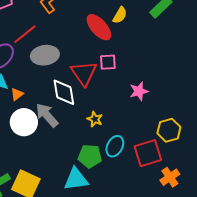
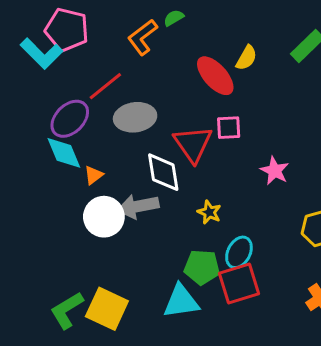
pink star: (139, 91) -> (275, 171), turned -30
gray arrow: (47, 115) -> (138, 206), turned -60
red square: (148, 153) -> (239, 284), moved

